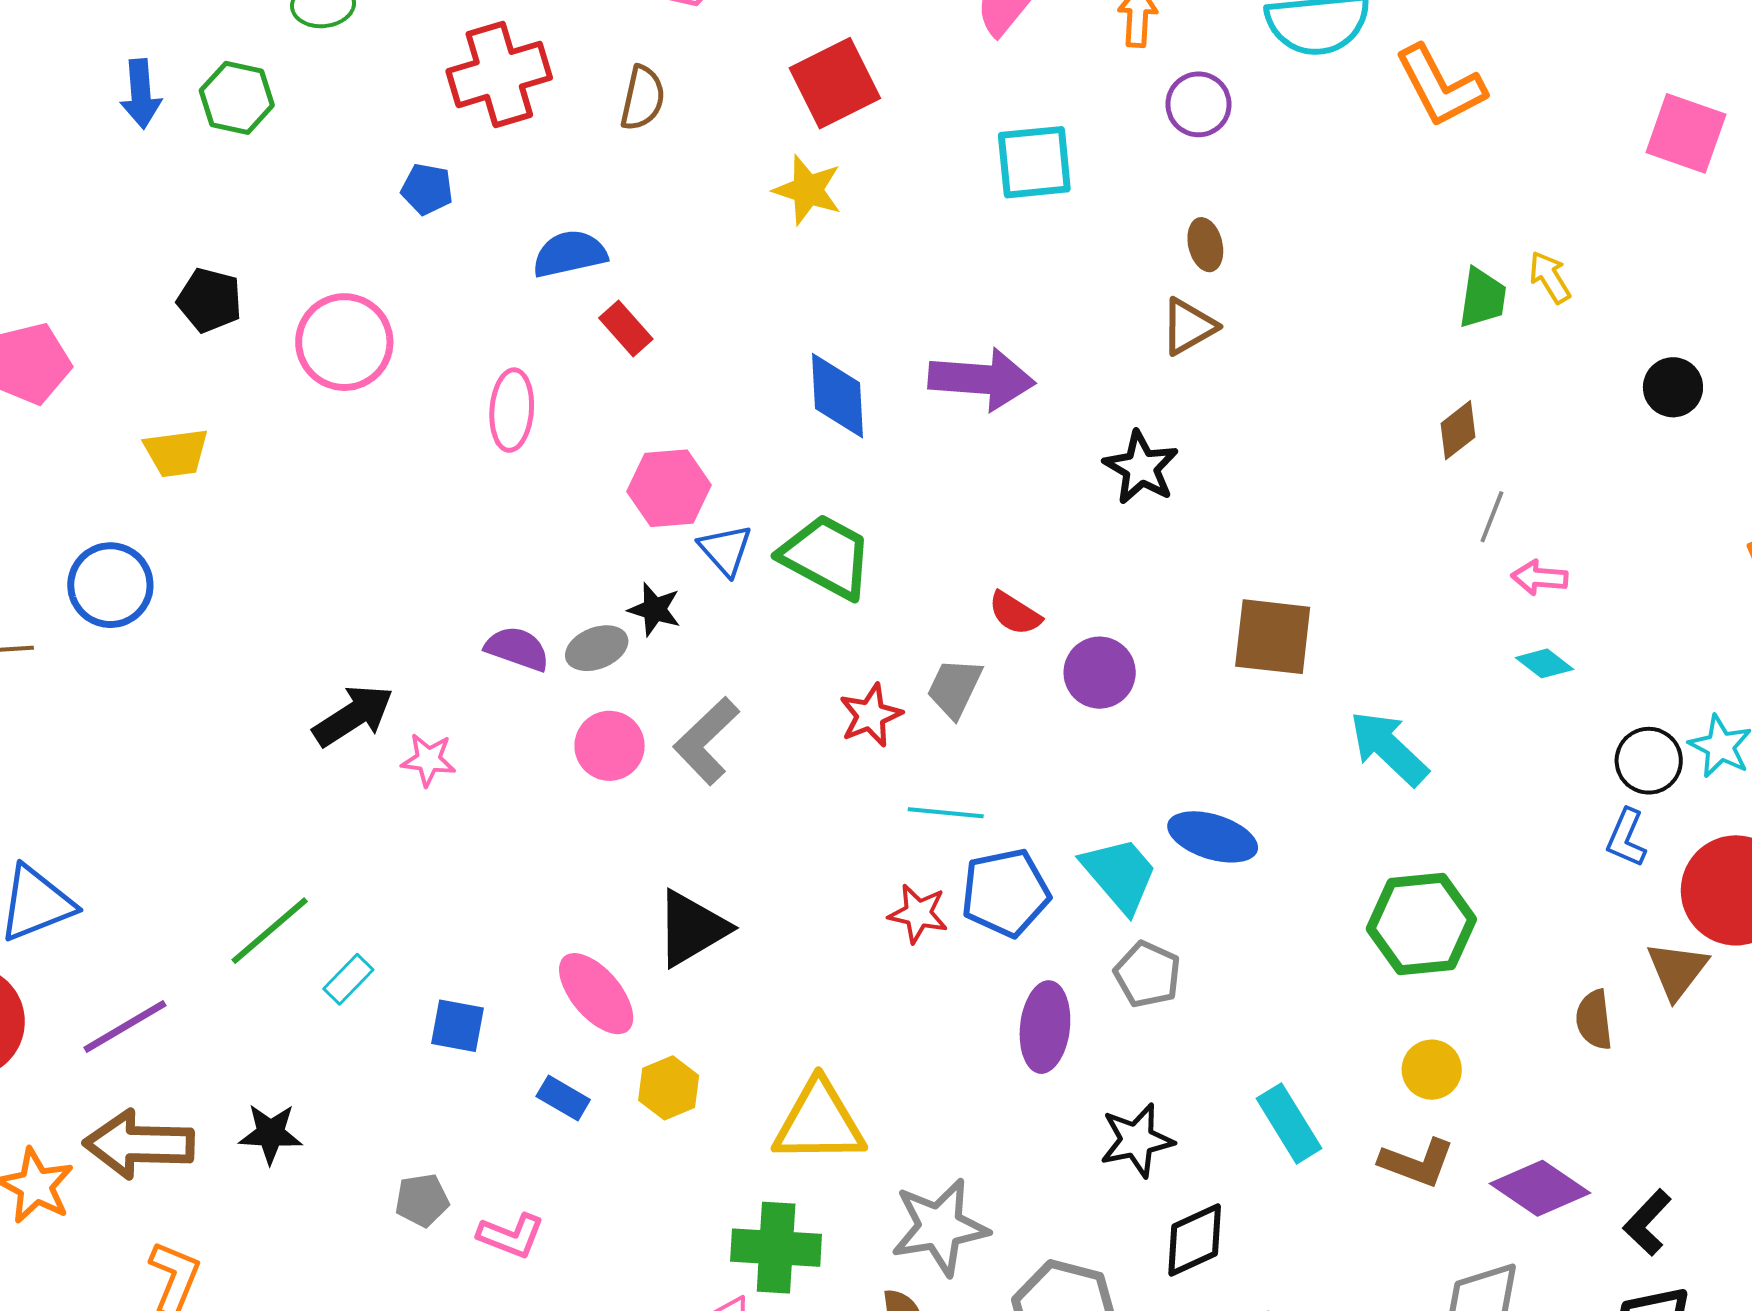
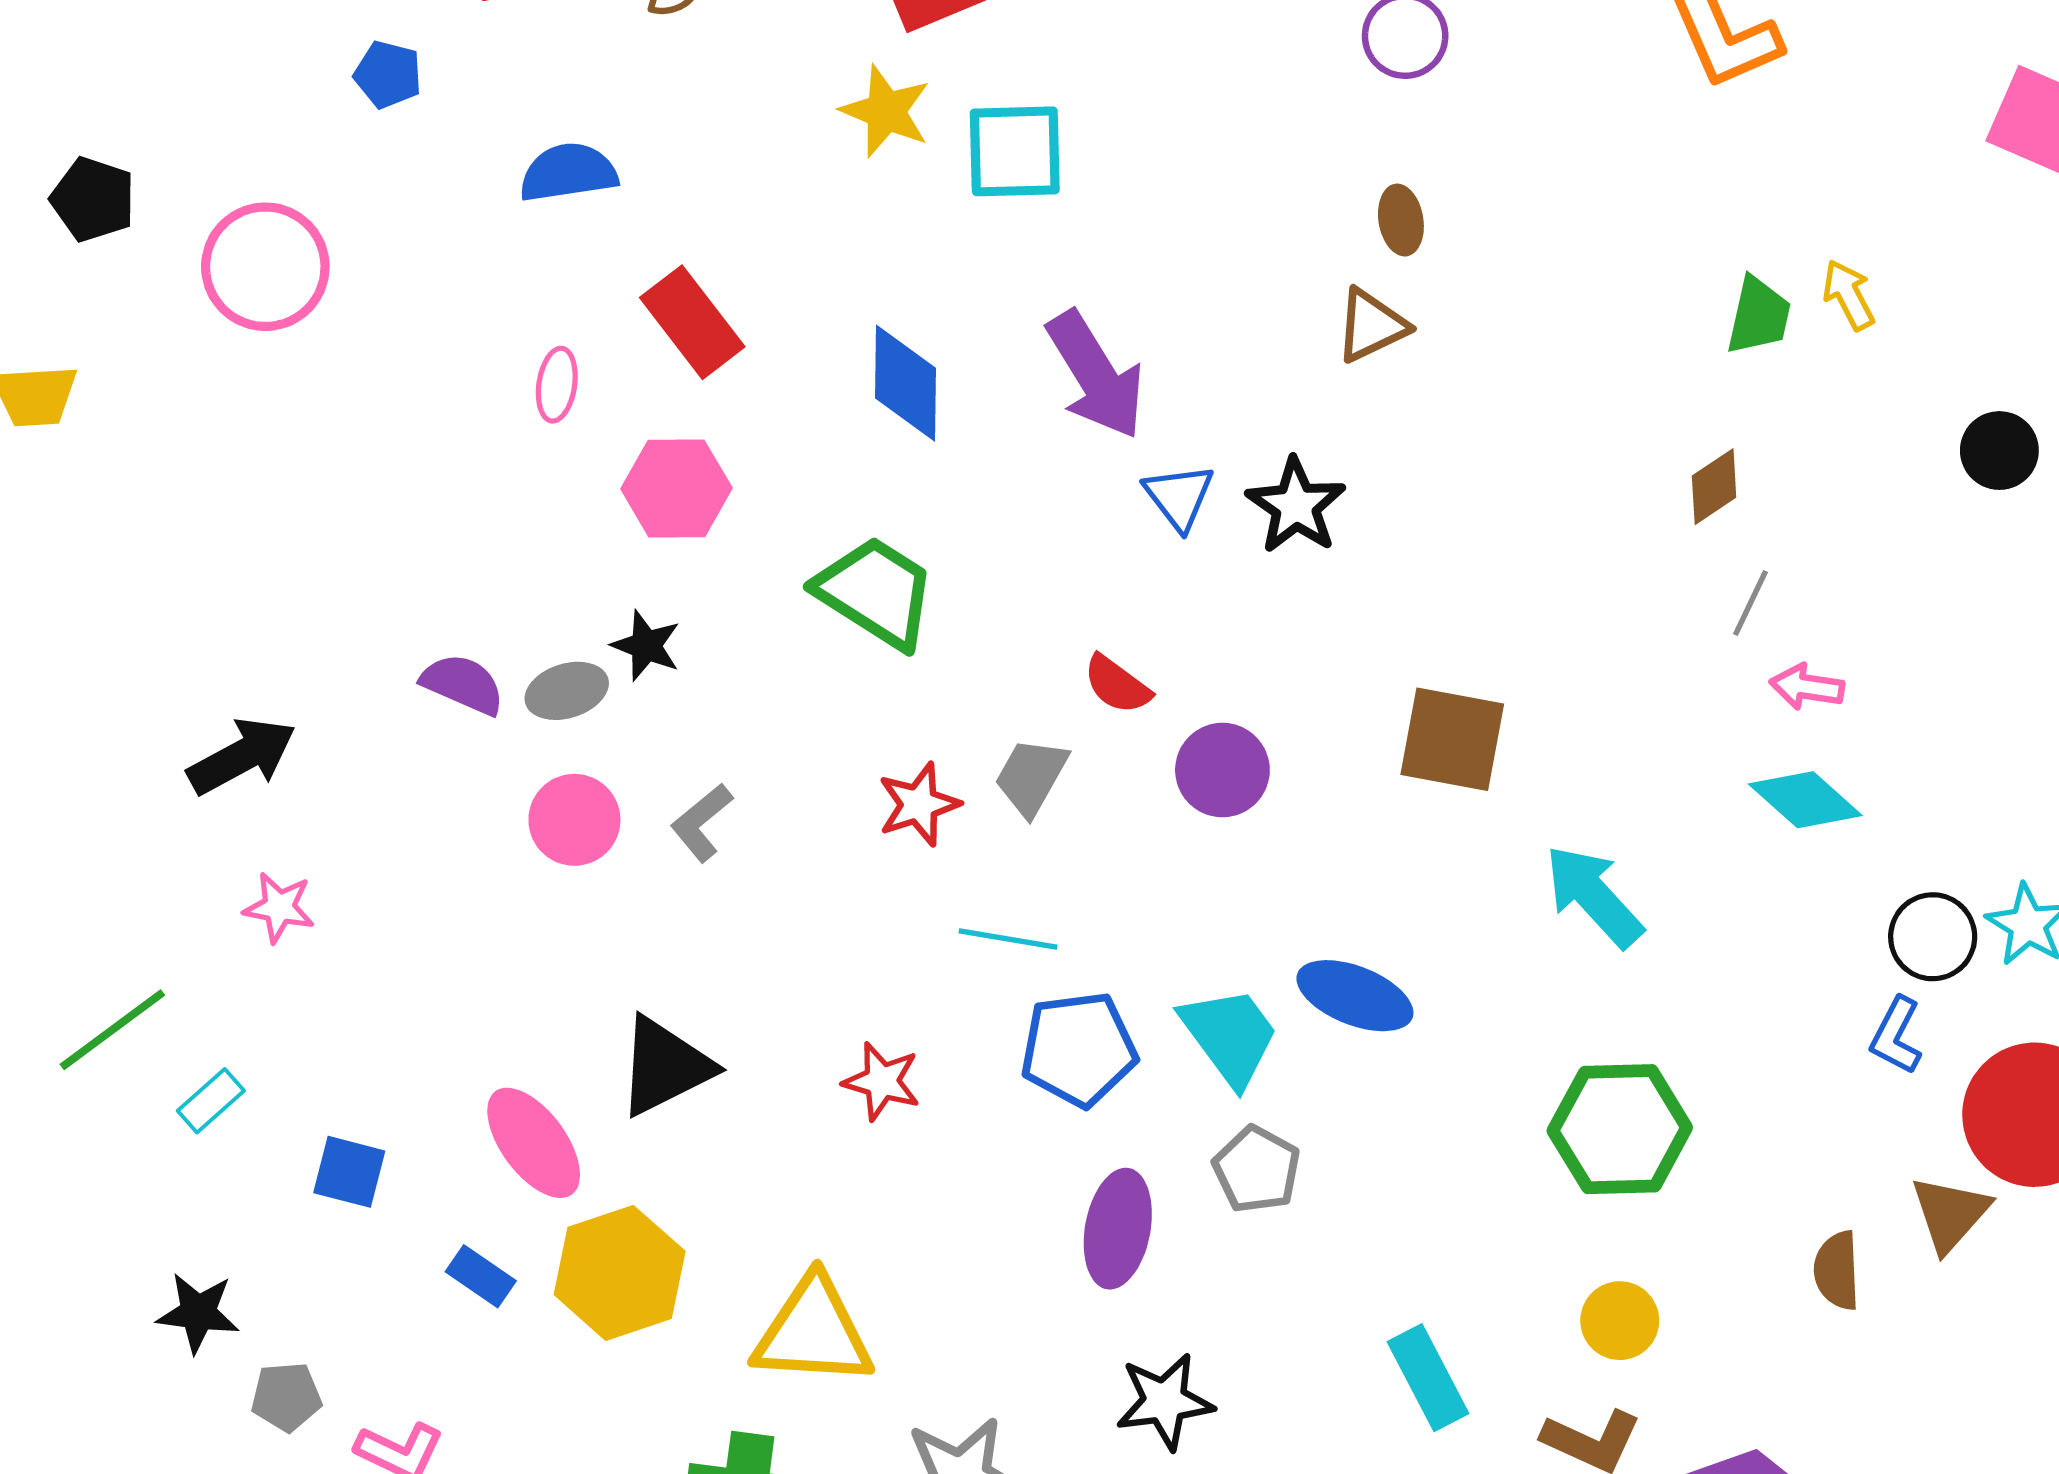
cyan square: (1034, 162) -> (1015, 151), moved
red rectangle: (626, 328) -> (692, 322), moved, size x1.5
purple arrow: (982, 379) -> (1096, 375), turned 50
pink ellipse: (512, 410) -> (557, 385), moved, size x0.7
blue triangle: (725, 550) -> (1179, 497), moved
cyan diamond: (1544, 663) -> (1805, 800), size x1.5
gray L-shape: (706, 741) -> (702, 823), size x0.7
pink star: (428, 760) -> (279, 907), moved
red star: (918, 914) -> (882, 1081), moved
yellow hexagon: (669, 1088) -> (620, 1273), size x1.6
black star: (271, 1134) -> (198, 1313), moved
black star: (1137, 1140) -> (1165, 1401), moved

